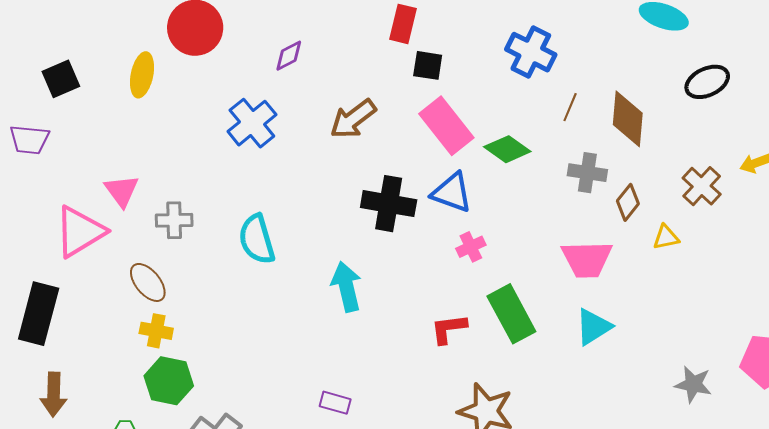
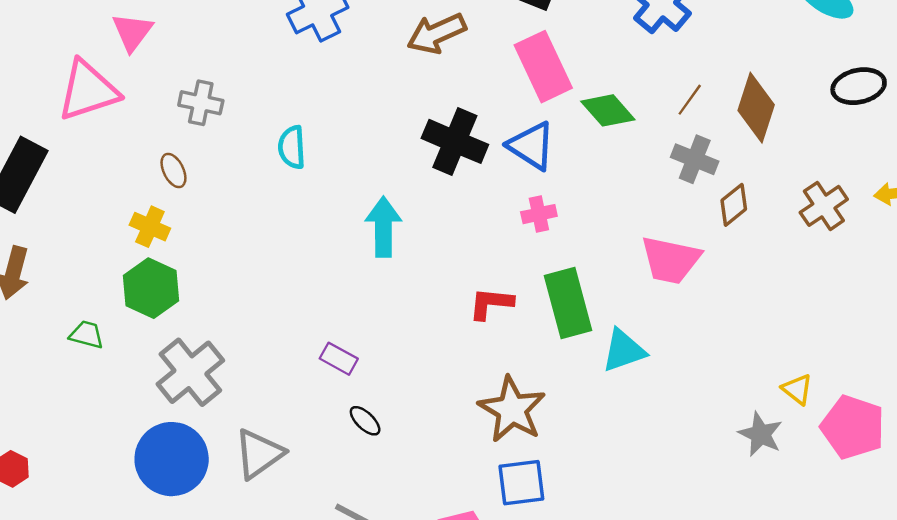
brown line: (570, 107) -> (690, 100), moved
pink triangle: (122, 191) -> (132, 32), moved
yellow triangle: (666, 237) -> (797, 389), moved, turned 36
cyan semicircle: (257, 239) -> (292, 147), size x0.7
brown ellipse: (148, 282) -> (173, 170), moved, size x0.7
cyan triangle: (593, 327) -> (624, 351), moved

